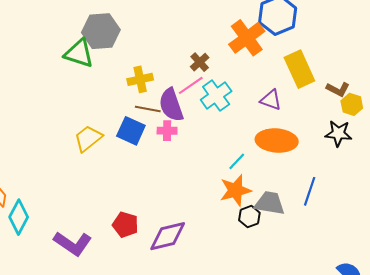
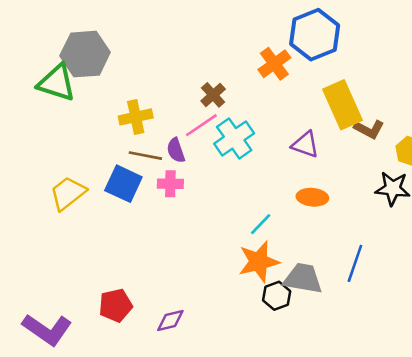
orange cross: (247, 38) -> (274, 64), size x0.7
brown L-shape: (338, 89) -> (369, 129), moved
purple semicircle: (171, 105) -> (176, 150), size x0.6
orange ellipse: (277, 141) -> (312, 197), size x0.6
red pentagon: (125, 225) -> (116, 305), turned -30
purple diamond: (168, 236) -> (170, 320), size x0.6

